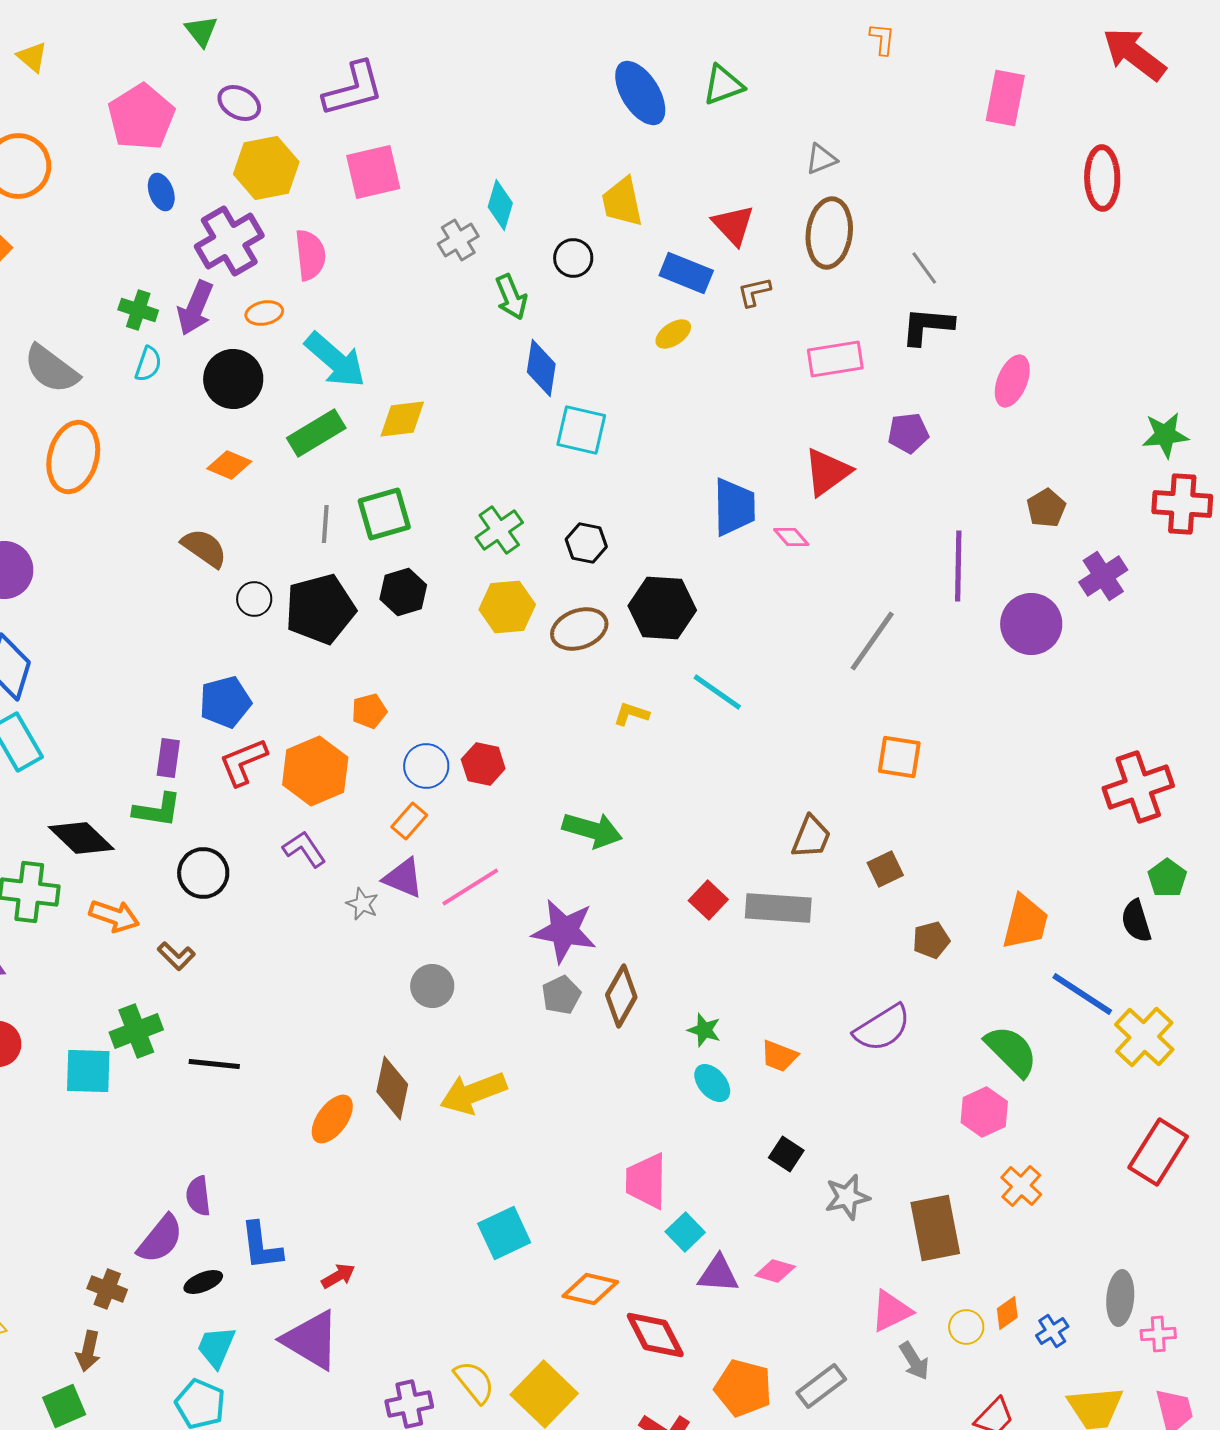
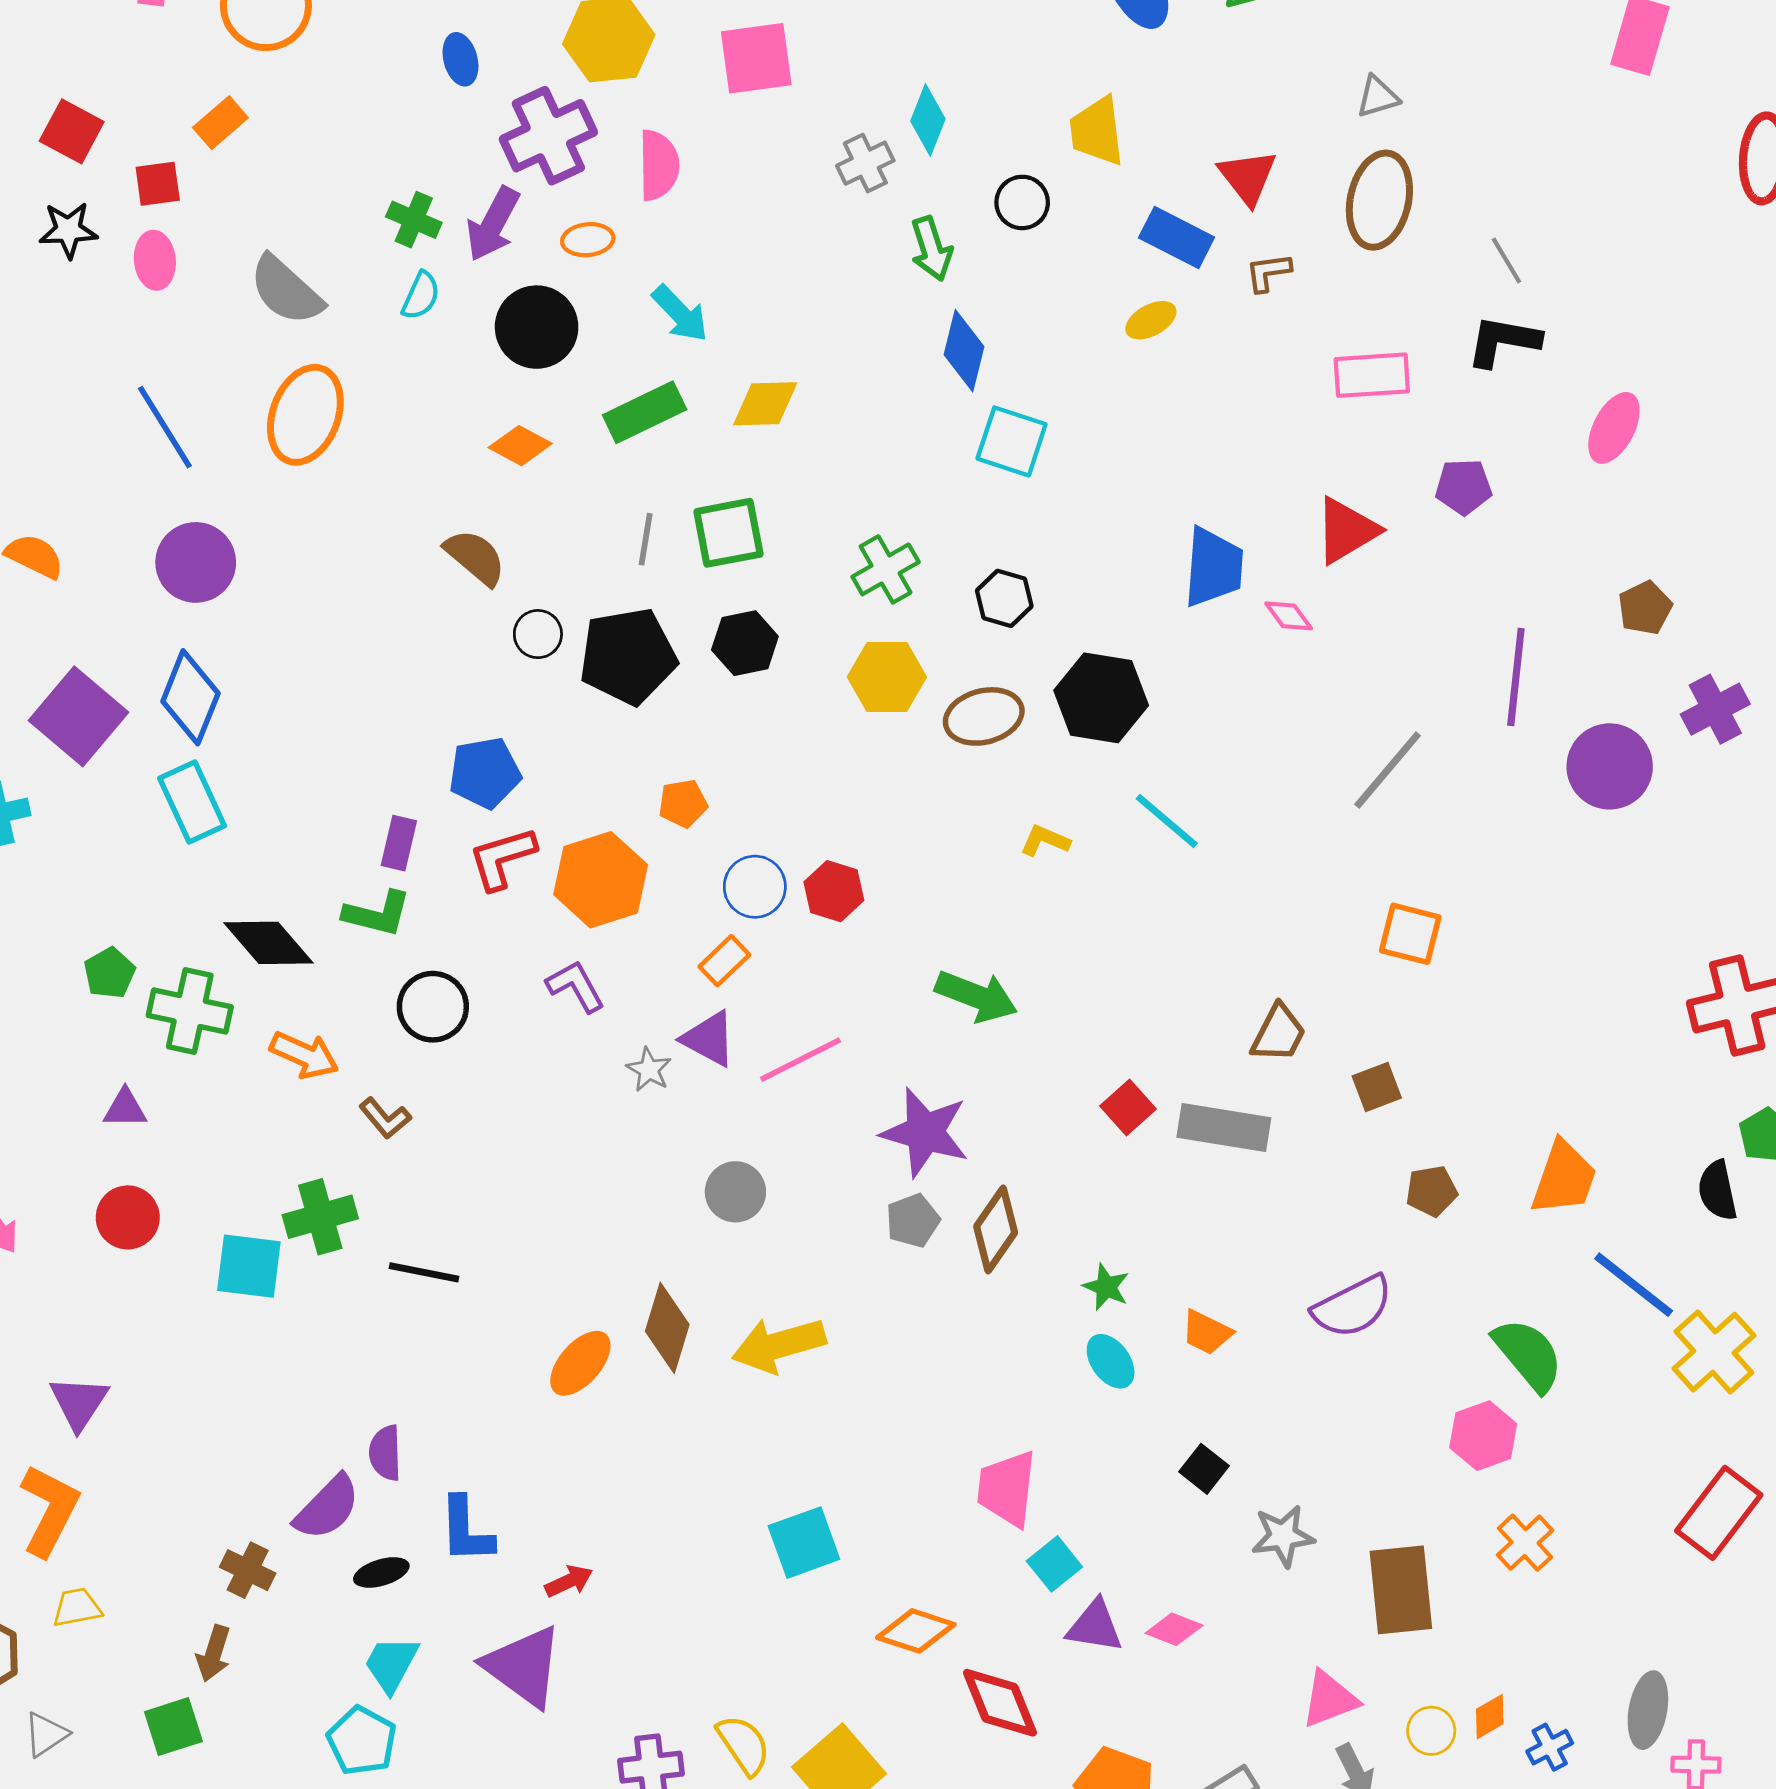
cyan arrow: (335, 360) -> (680, 314), size x0.7

